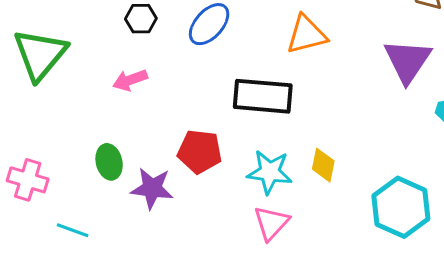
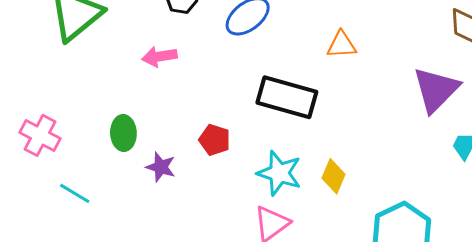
orange triangle: (307, 35) -> (341, 45), size x0.7
red pentagon: (200, 152) -> (215, 140), size x0.7
purple star: (152, 188) -> (161, 167), size x0.7

